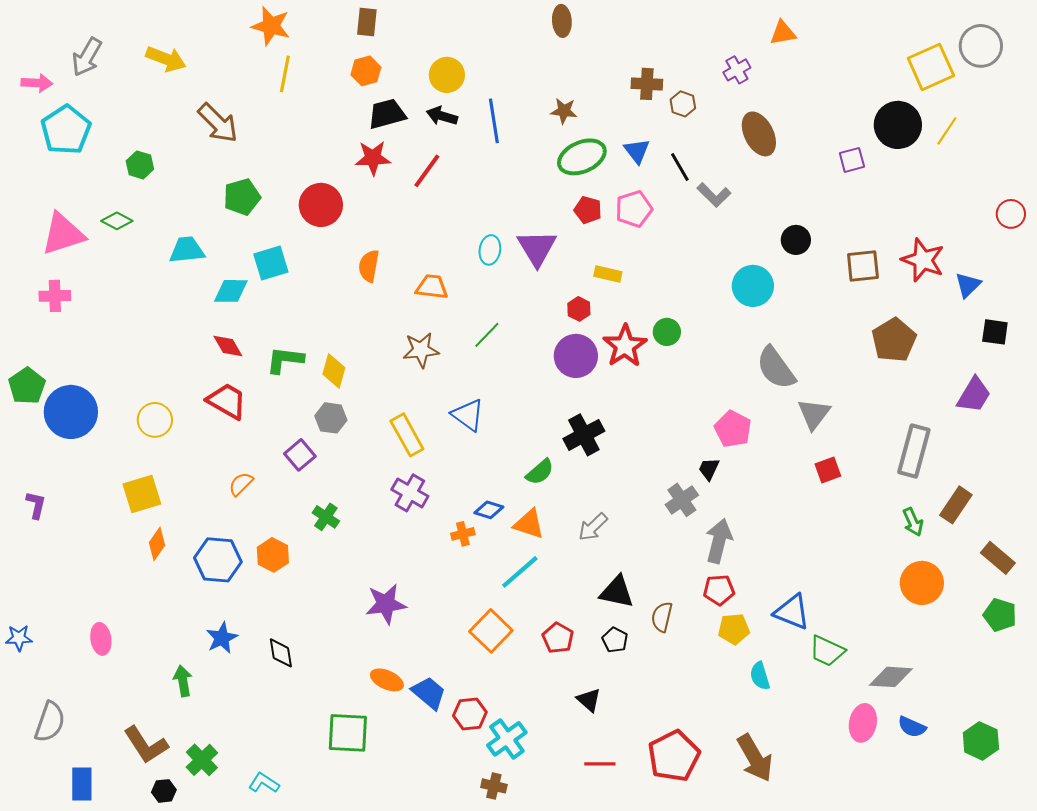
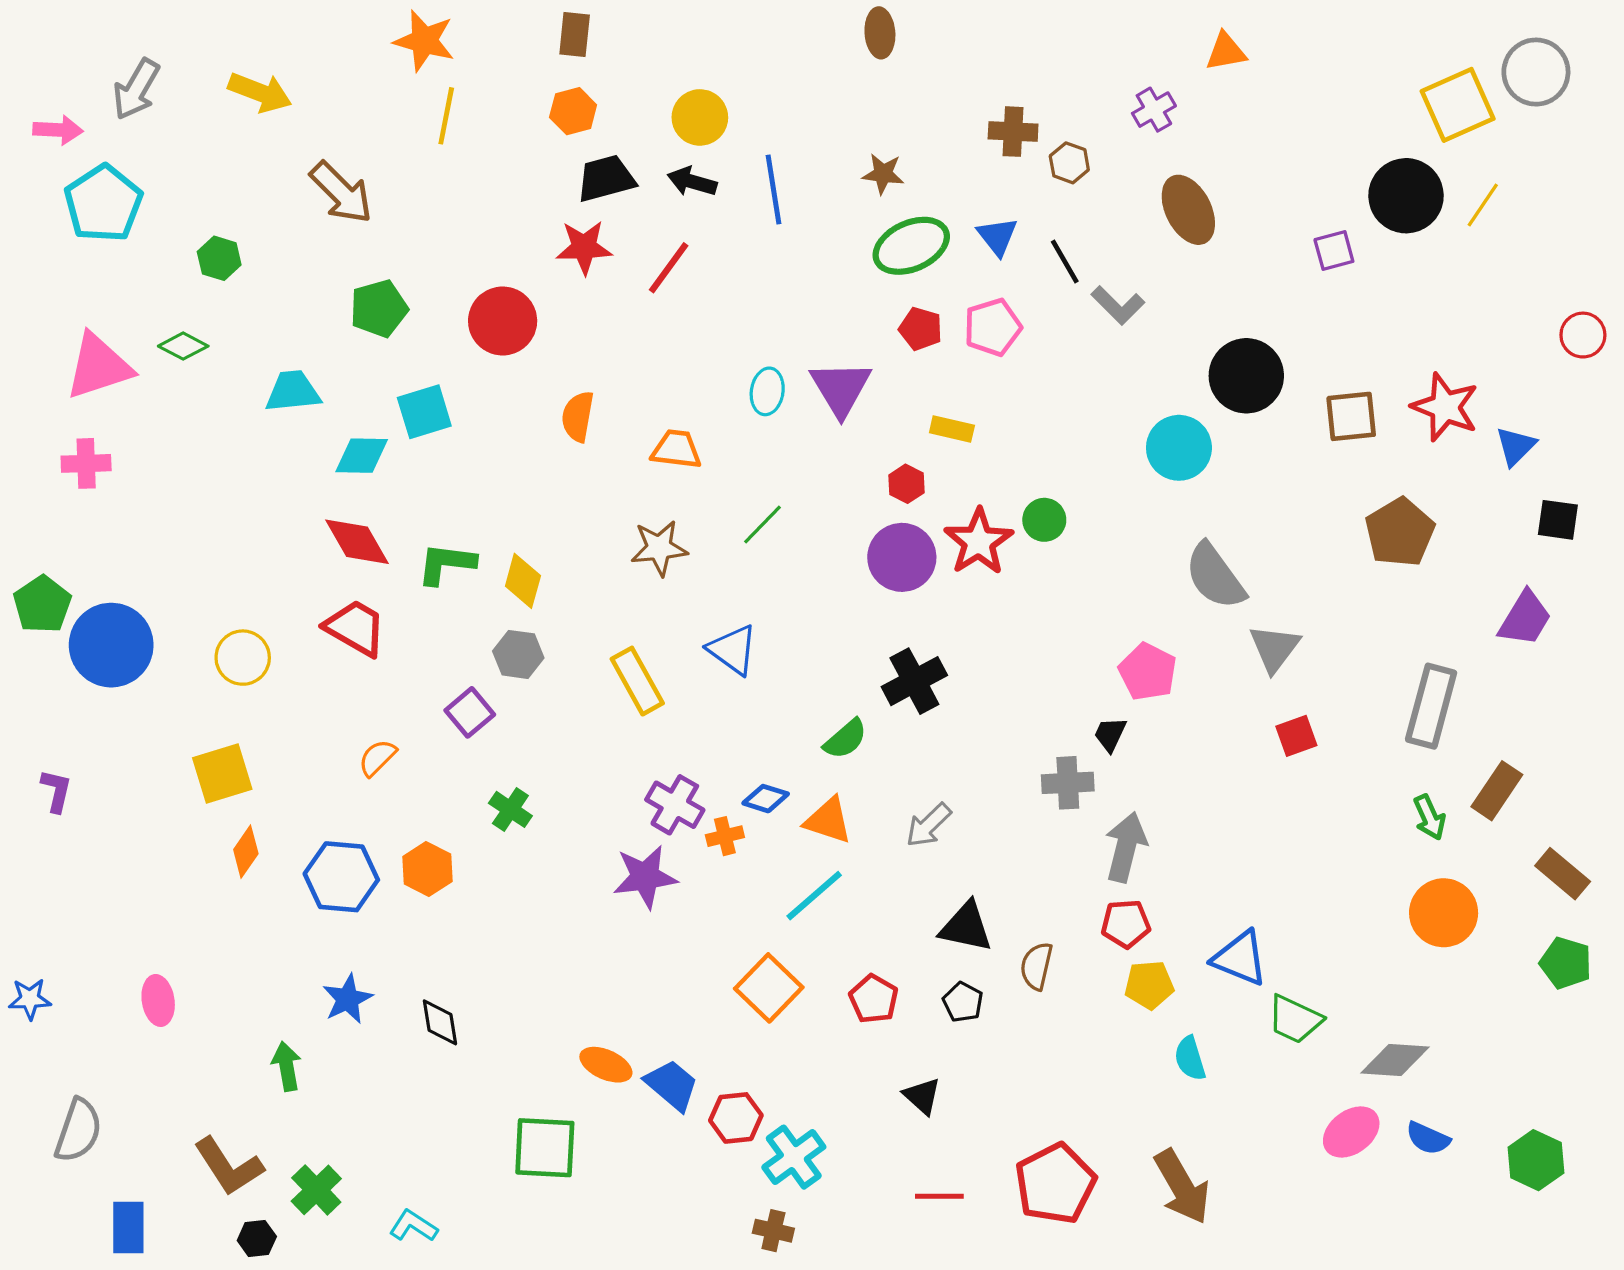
black circle: (796, 240) -> (1246, 376), size x1.6
red diamond: (228, 346) -> (357, 542), size x1.4
purple cross: (410, 493) -> (675, 805), moved
gray cross: (682, 500) -> (1068, 783), turned 32
purple star: (386, 604) -> (645, 877), moved
pink ellipse: (863, 723) -> (1351, 1132), turned 42

